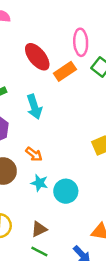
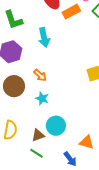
cyan circle: (66, 191) -> (56, 126), moved

